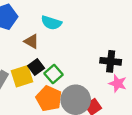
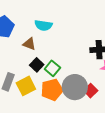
yellow square: (22, 76) -> (26, 86), moved
orange pentagon: (49, 99) -> (52, 90), turned -30

